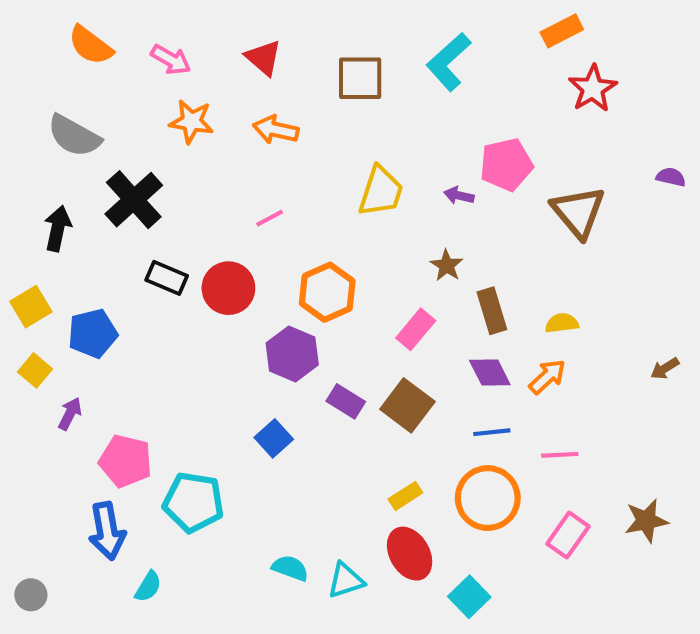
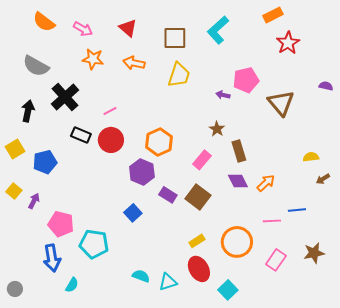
yellow trapezoid: (381, 191) -> (179, 75), moved
pink line: (270, 218) -> (110, 111), moved
yellow semicircle: (562, 323) -> (311, 157), moved
yellow square: (35, 370) -> (14, 191), moved
blue line: (492, 432) -> (297, 210), moved

